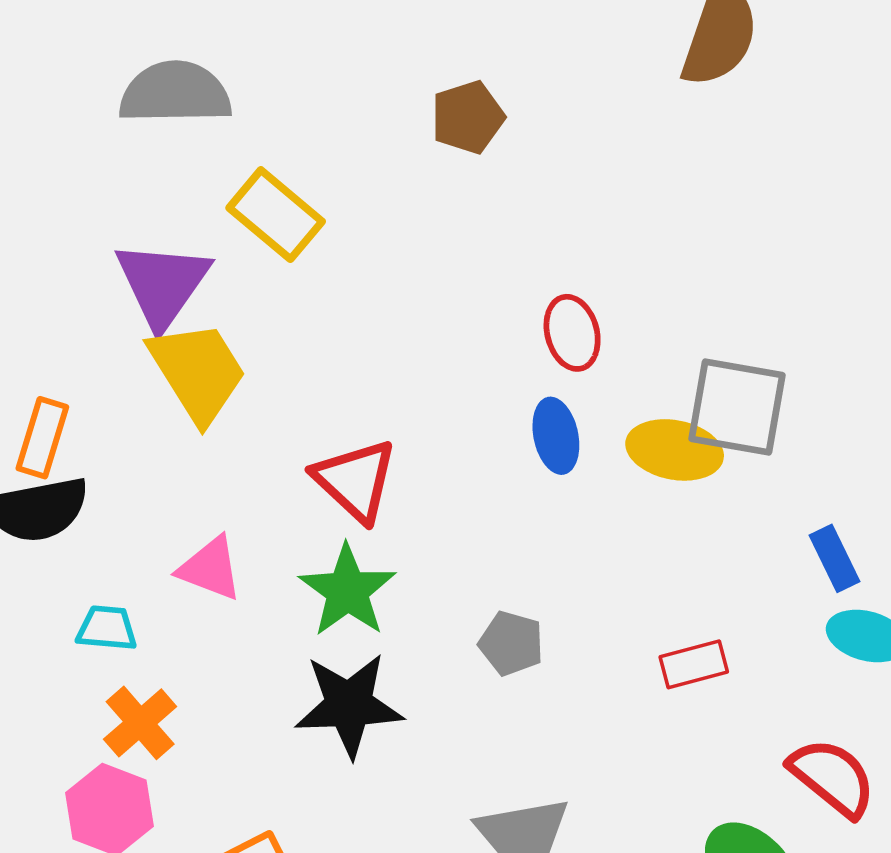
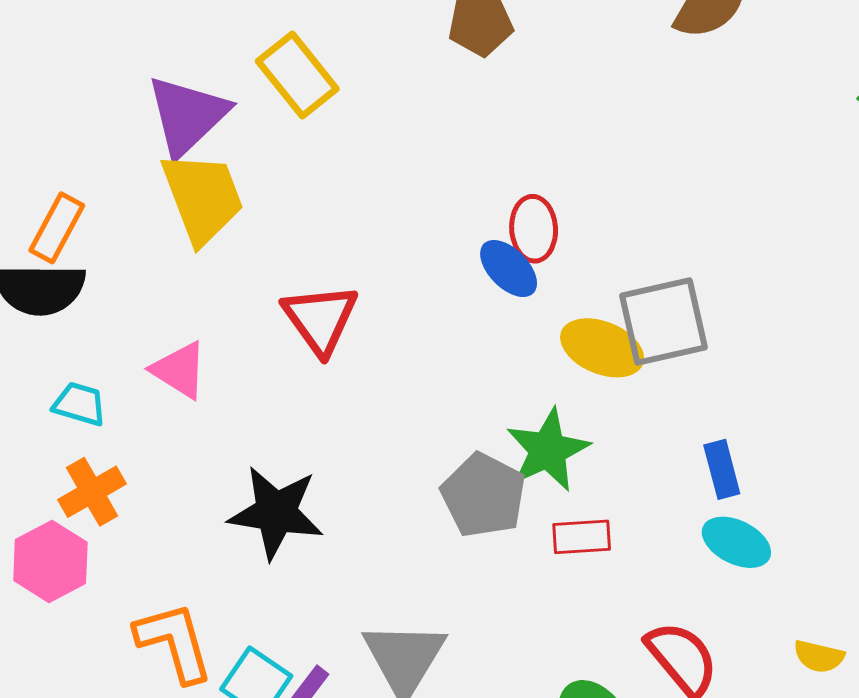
gray square: (737, 407) -> (664, 321), turned -34
blue ellipse: (556, 436) -> (509, 269), moved, turned -44
green star: (347, 591) -> (548, 450), moved
gray pentagon: (511, 643) -> (484, 495), moved, size x1.5

